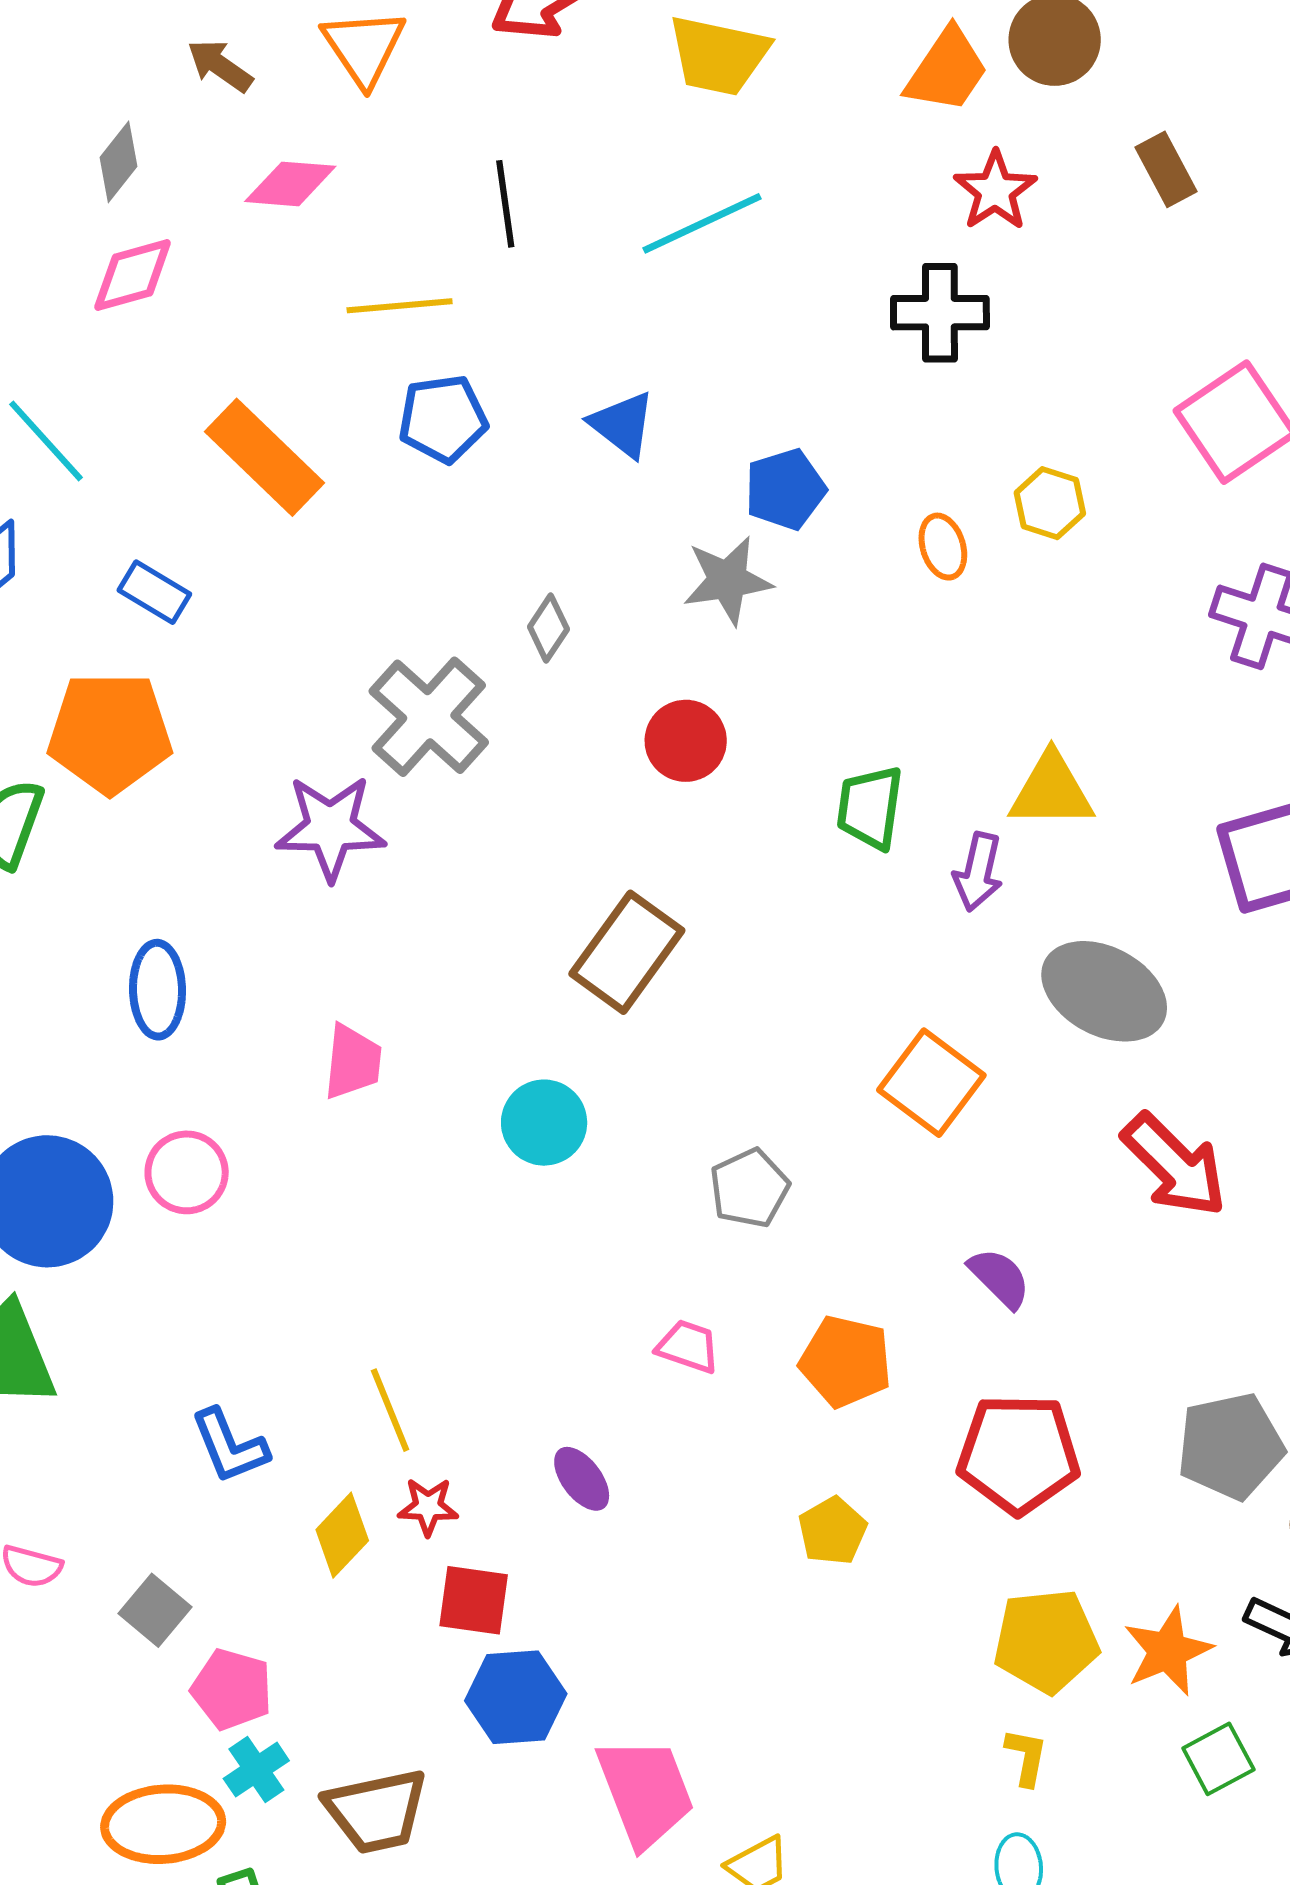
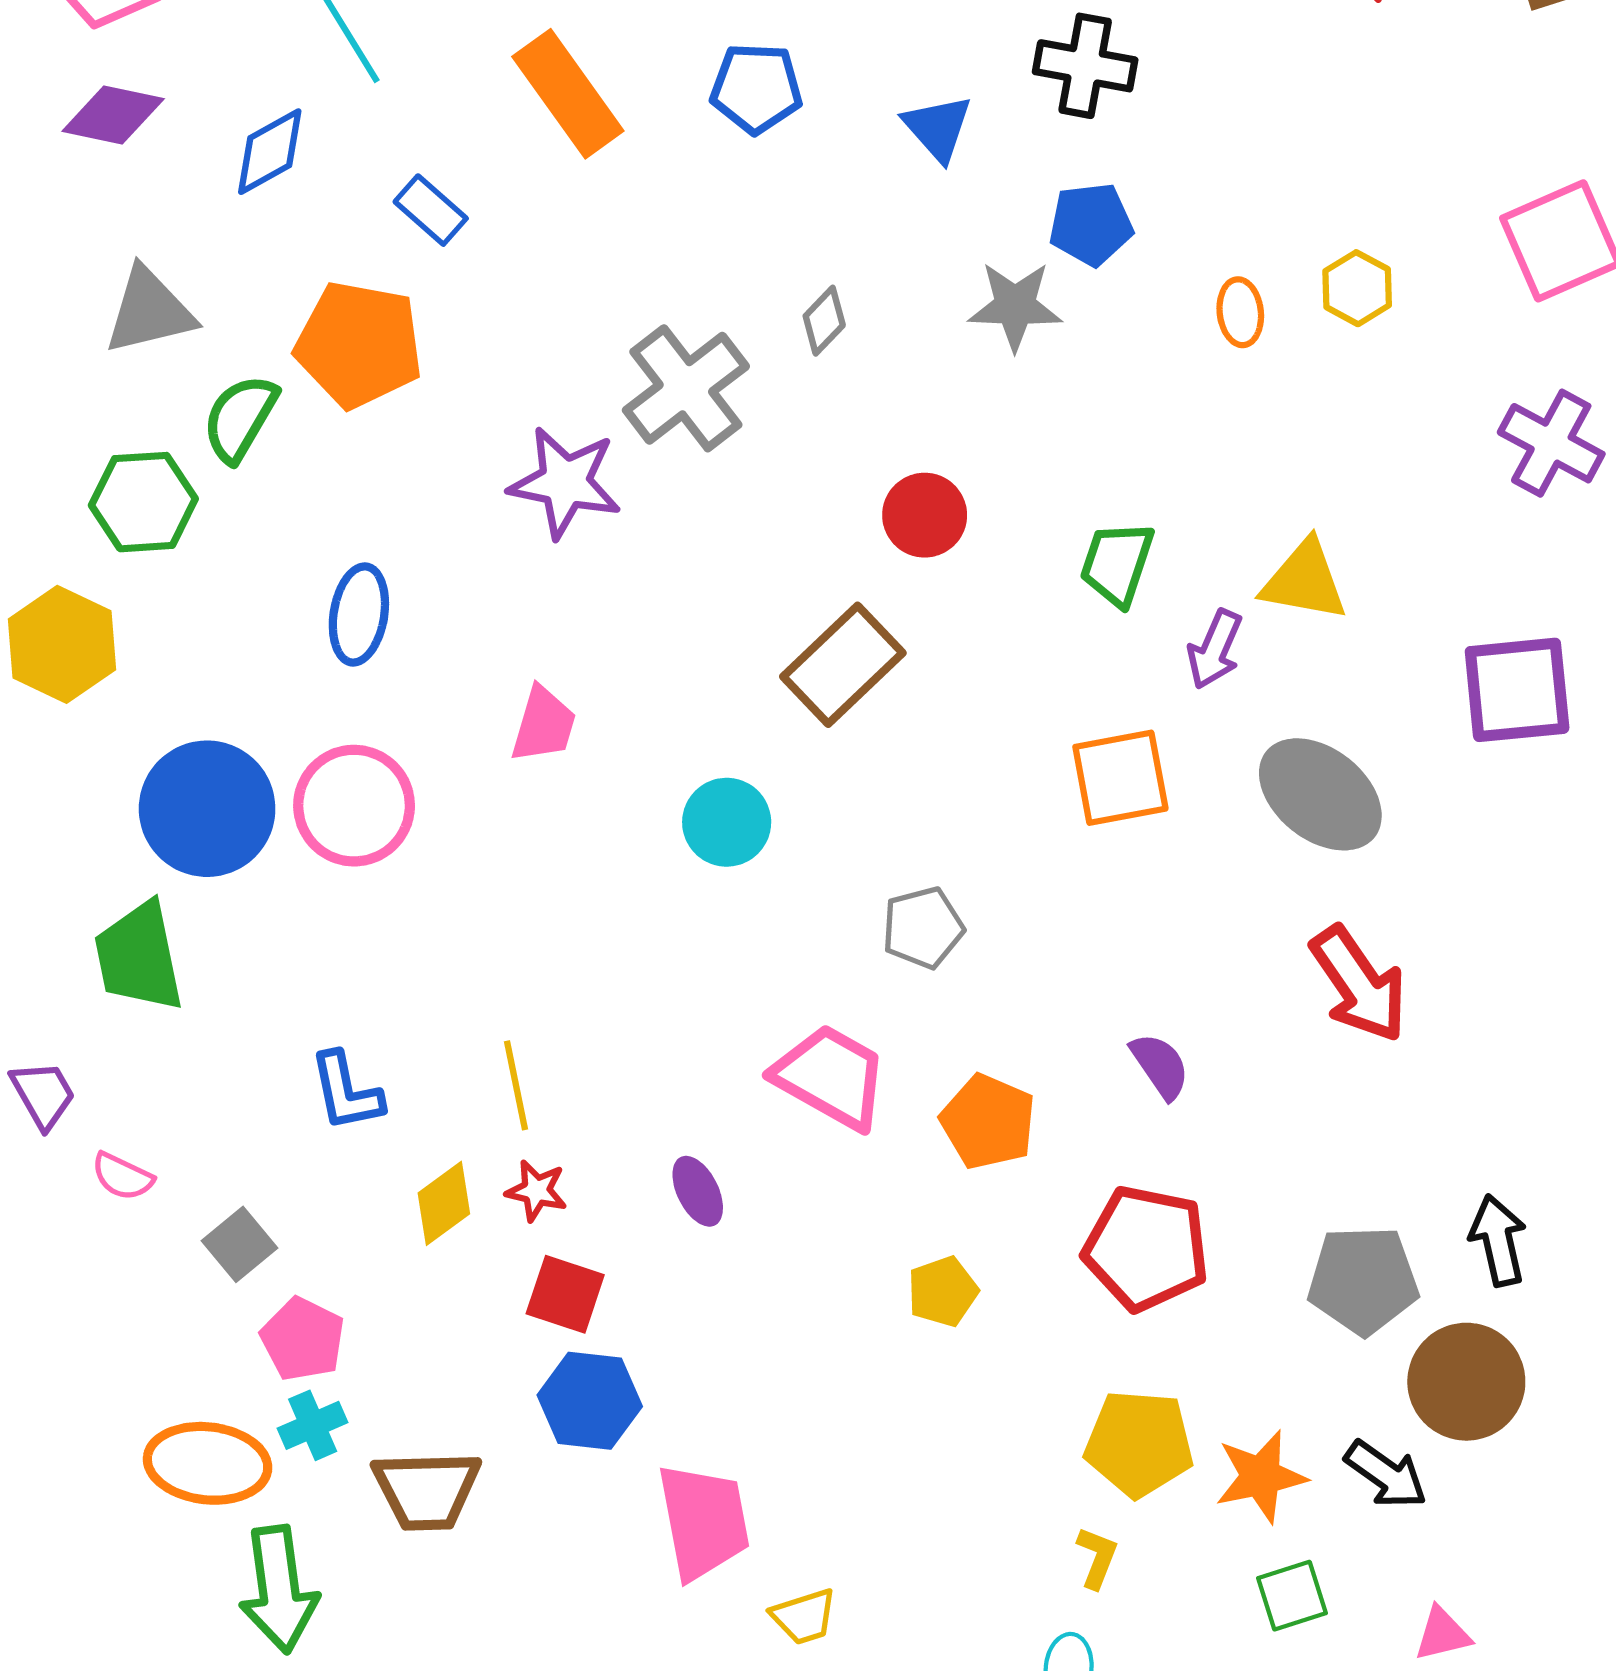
black cross: (940, 313) -> (1085, 66), moved
red circle: (686, 741) -> (925, 515), moved
orange square: (931, 1083) -> (1120, 778), moved, turned 32
pink circle: (187, 1172) -> (354, 806), size x1.4
pink trapezoid: (688, 1346) -> (831, 1077), size x1.8

